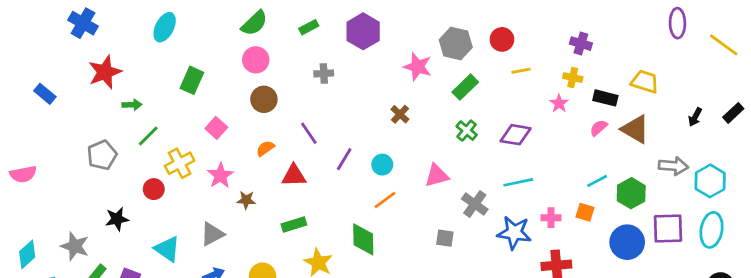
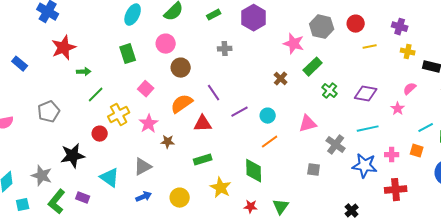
cyan ellipse: (165, 27) -> (133, 15), moved
purple cross: (581, 44) -> (400, 27), moved
pink circle: (256, 60) -> (166, 44), moved
green rectangle: (192, 80) -> (128, 54), turned -42
green rectangle: (465, 87) -> (313, 67), moved
pink star: (559, 103) -> (398, 109), moved
pink semicircle: (599, 128) -> (410, 89), moved
orange semicircle: (265, 148) -> (182, 104), size x1.6
gray pentagon: (102, 155) -> (49, 112), moved
purple line: (344, 159) -> (240, 112), turned 30
black star: (117, 219) -> (73, 156), size x1.4

